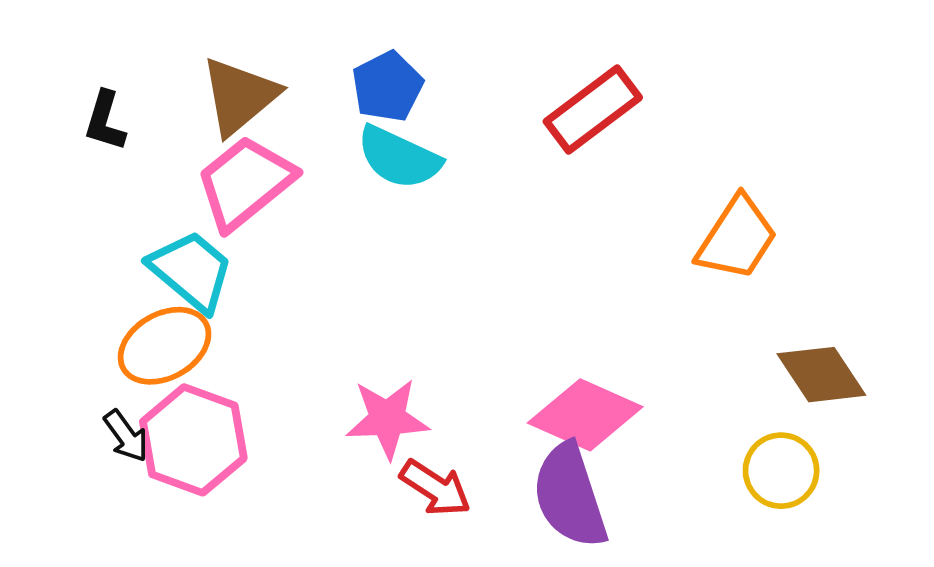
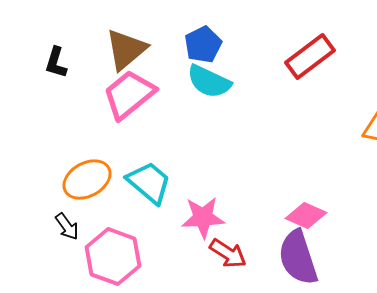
cyan trapezoid: (191, 271) -> (149, 183), moved
pink diamond: (585, 415) -> (306, 216), size x0.7
pink hexagon: (193, 440) -> (113, 257), moved

